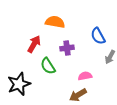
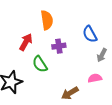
orange semicircle: (55, 22) -> (47, 20), turned 72
pink semicircle: (85, 76) -> (95, 78), moved

